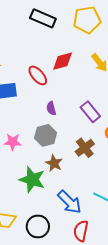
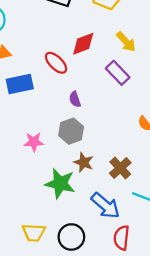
purple rectangle: (90, 112) -> (118, 73), moved
brown cross: (85, 148) -> (120, 168), moved

